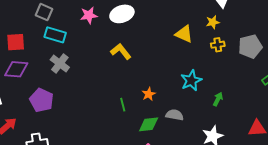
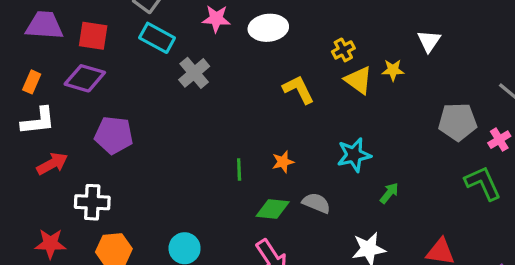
yellow star: (213, 22) -> (393, 70), moved
yellow cross: (218, 45) -> (343, 50), moved, turned -32
yellow L-shape: (121, 51) -> (298, 89), moved
gray cross: (60, 63) -> (194, 73), moved
purple pentagon: (41, 100) -> (114, 135), turned -30

